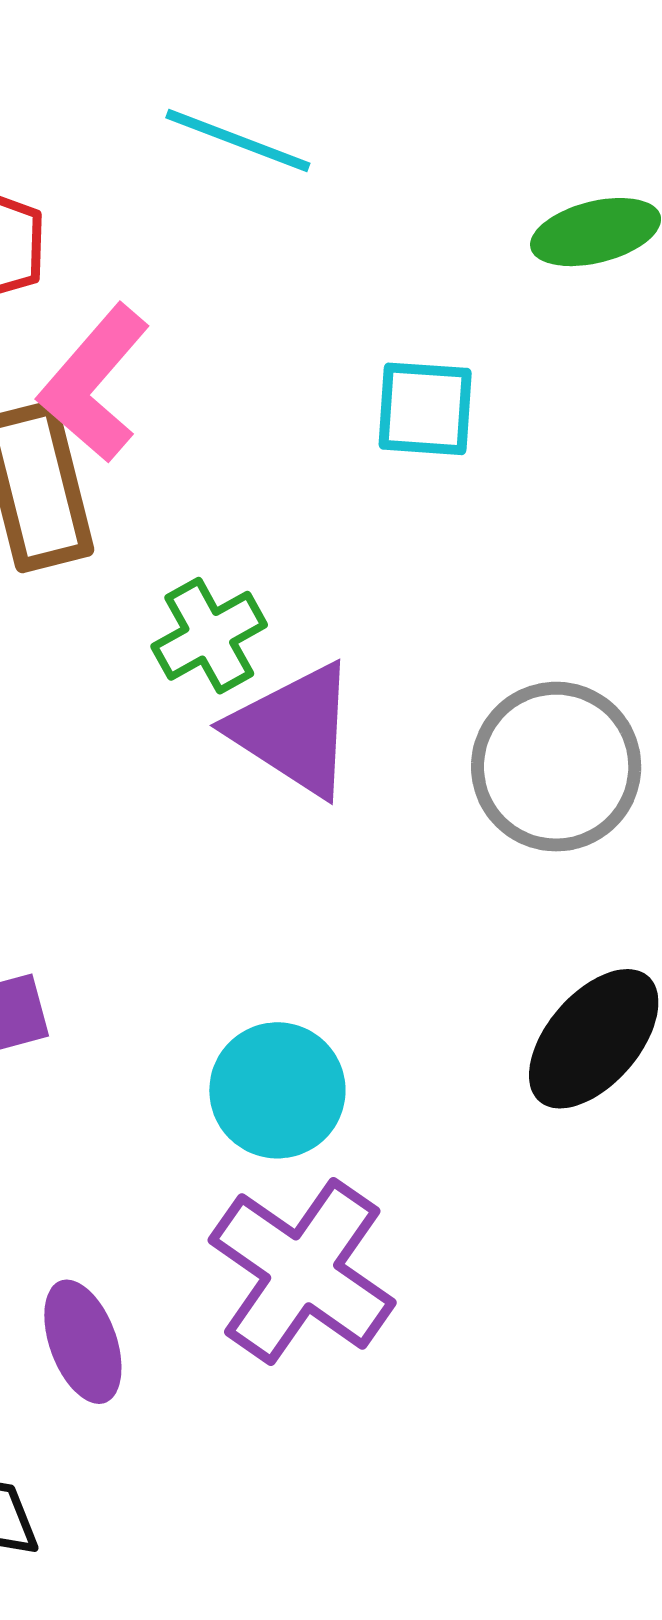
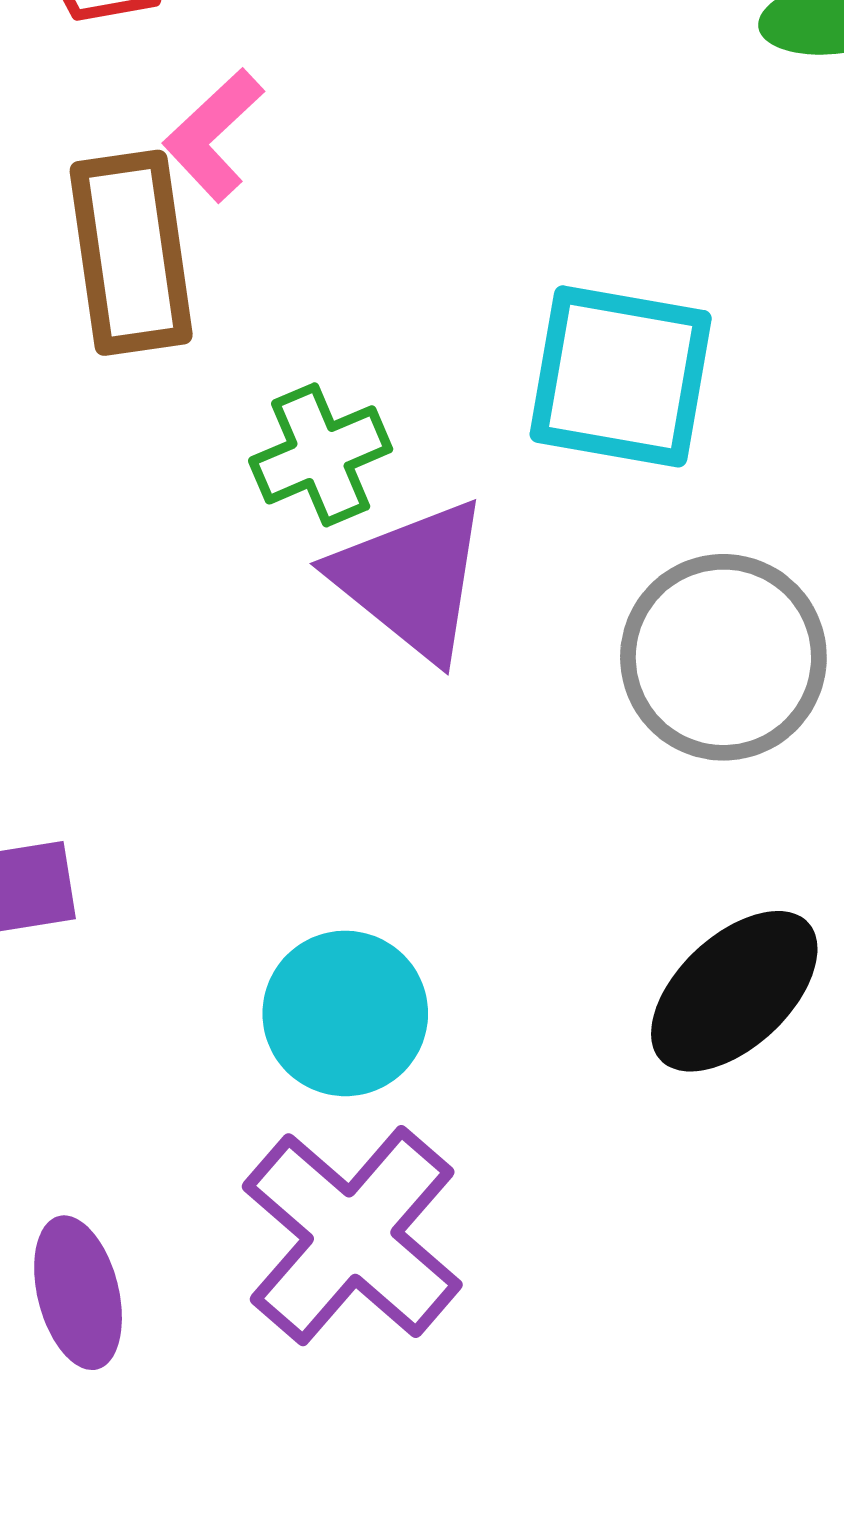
pink L-shape: (94, 383) -> (213, 135), size x0.7
cyan square: (425, 409) -> (621, 376), moved, size x1.5

